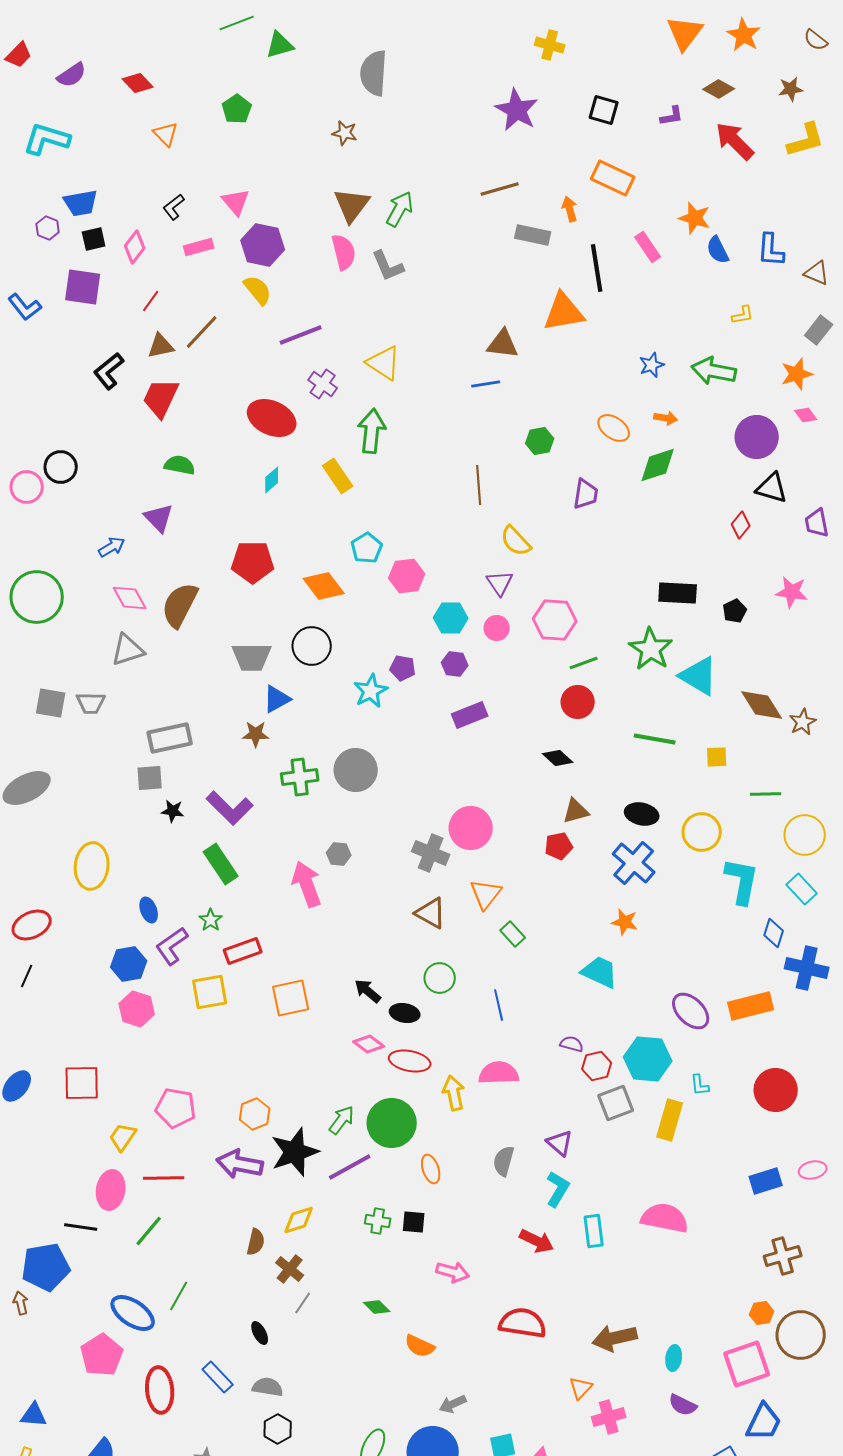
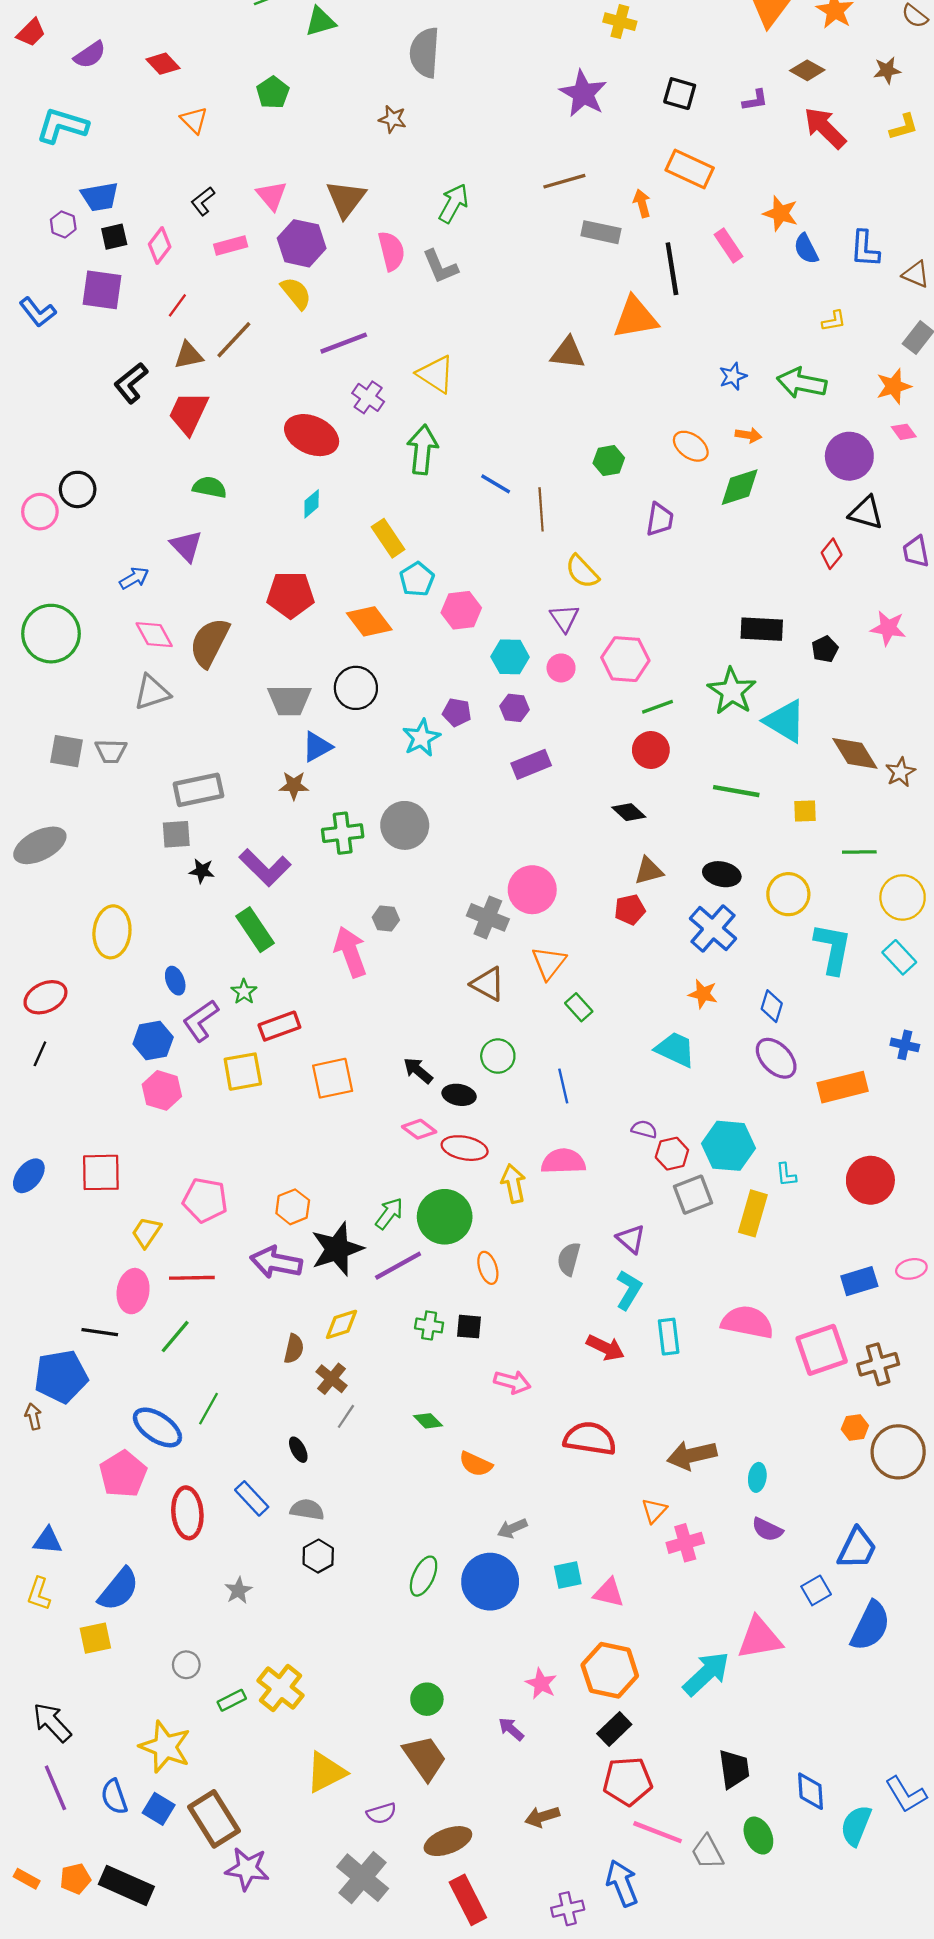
yellow L-shape: (806, 140) -> (904, 127), size x0.7
brown triangle: (352, 205) -> (346, 199), moved
blue line: (486, 384) -> (496, 484), moved, turned 40
yellow rectangle: (338, 476) -> (388, 538), moved
blue diamond: (774, 933) -> (772, 1006), moved
blue cross: (807, 968) -> (905, 1045), size x0.6
purple ellipse: (691, 1011) -> (776, 1058), moved
pink square: (747, 1364) -> (822, 1350), moved

